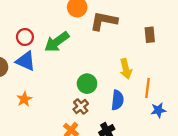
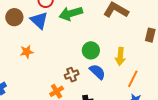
green circle: (87, 84) -> (91, 50), moved
blue semicircle: (117, 100) -> (97, 72), moved, turned -72

